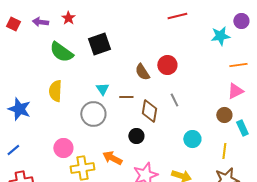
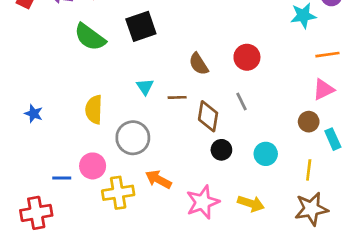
red circle: (167, 65) -> (247, 57), moved
yellow semicircle: (55, 91) -> (94, 110), moved
blue star: (19, 109) -> (34, 114), size x0.6
gray circle: (93, 114) -> (133, 138), moved
black circle: (136, 136) -> (221, 150), moved
blue line: (13, 150) -> (62, 178), moved, turned 40

